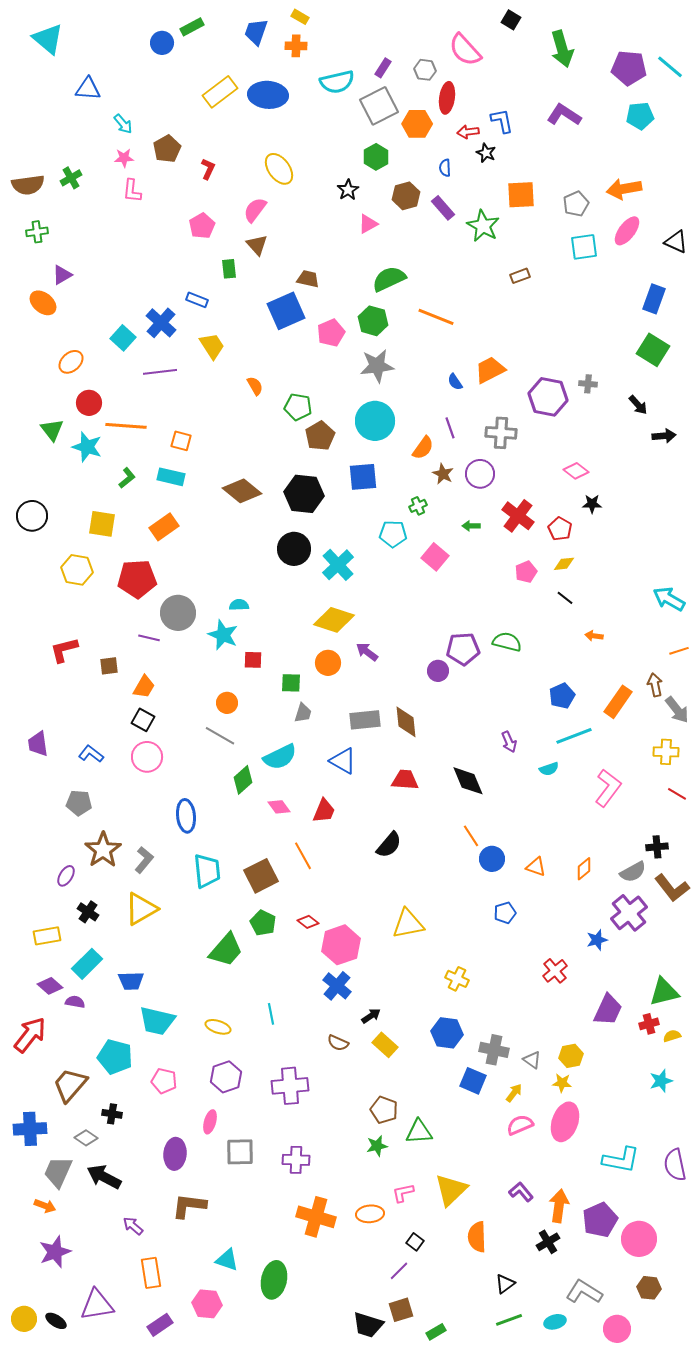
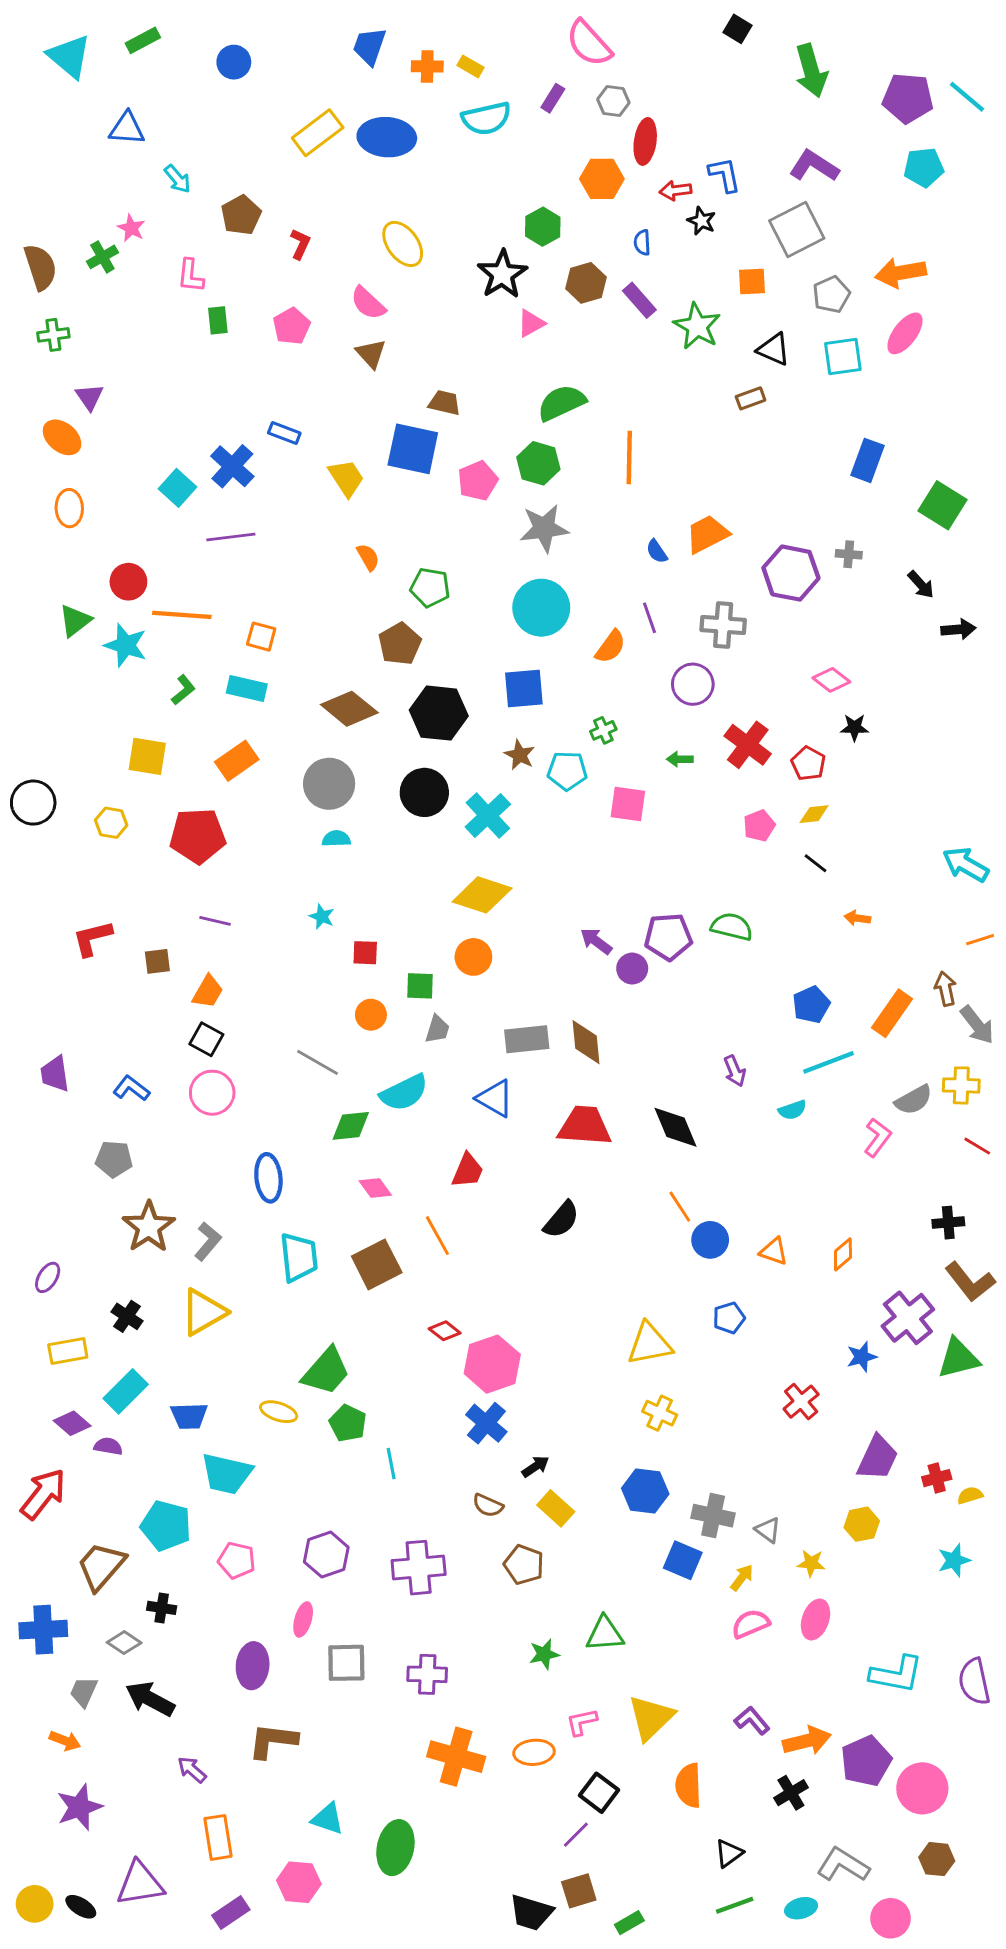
yellow rectangle: (300, 17) -> (471, 66), moved
green rectangle: (192, 27) -> (143, 40), moved
pink semicircle: (465, 50) -> (589, 43), moved
gray square: (379, 106) -> (797, 230), moved
pink star: (124, 158) -> (131, 228), moved, turned 30
brown semicircle: (28, 185) -> (40, 267), turned -100
black star: (348, 190) -> (502, 274), size x1.6
orange square: (521, 195) -> (752, 281), size x0.7
pink semicircle: (255, 210) -> (368, 303), turned -84
black triangle: (676, 242) -> (774, 349), moved
green rectangle: (229, 269) -> (218, 320), moved
purple triangle: (62, 275) -> (89, 397), turned -35
blue rectangle: (654, 299) -> (867, 460), moved
blue square: (286, 311) -> (413, 449), turned 36
orange line: (436, 317) -> (629, 458), turned 69
yellow trapezoid: (212, 346) -> (346, 478), moved
orange ellipse: (71, 362) -> (69, 508), moved, turned -50
green triangle: (52, 430) -> (75, 621), turned 30
brown pentagon: (320, 436) -> (400, 644), moved
brown star: (443, 474) -> (520, 755), moved
black circle: (32, 516) -> (33, 803), moved
pink square: (435, 557) -> (628, 804), turned -32
yellow hexagon: (77, 570) -> (111, 823), size x0.7
cyan semicircle: (239, 605) -> (336, 839), moved
gray circle: (178, 613) -> (329, 784), moved
cyan star: (223, 635) -> (322, 917), size x0.6
purple arrow: (367, 652) -> (596, 941), moved
orange circle: (227, 703) -> (371, 1015), moved
green diamond: (243, 780) -> (351, 1126), turned 36
red trapezoid: (405, 780) -> (585, 1126), size x1.4
pink L-shape: (608, 788) -> (878, 1137), size x0.7
pink diamond: (279, 807) -> (375, 1188), moved
gray semicircle: (633, 872) -> (914, 1100), moved
purple ellipse: (66, 876) -> (48, 1277), moved
green pentagon: (263, 923) -> (348, 1423), moved
yellow triangle: (408, 924) -> (650, 1344), moved
green triangle: (664, 992) -> (958, 1358), moved
yellow ellipse: (218, 1027) -> (279, 1412), moved
yellow hexagon: (571, 1056) -> (862, 1524), moved
brown pentagon: (384, 1110) -> (524, 1565), moved
pink ellipse: (565, 1122) -> (815, 1619), size x0.7
gray trapezoid: (58, 1172) -> (84, 1692), size x0.7
orange arrow: (559, 1206) -> (807, 1741), turned 68
black square: (415, 1242) -> (599, 1793), size x1.5

